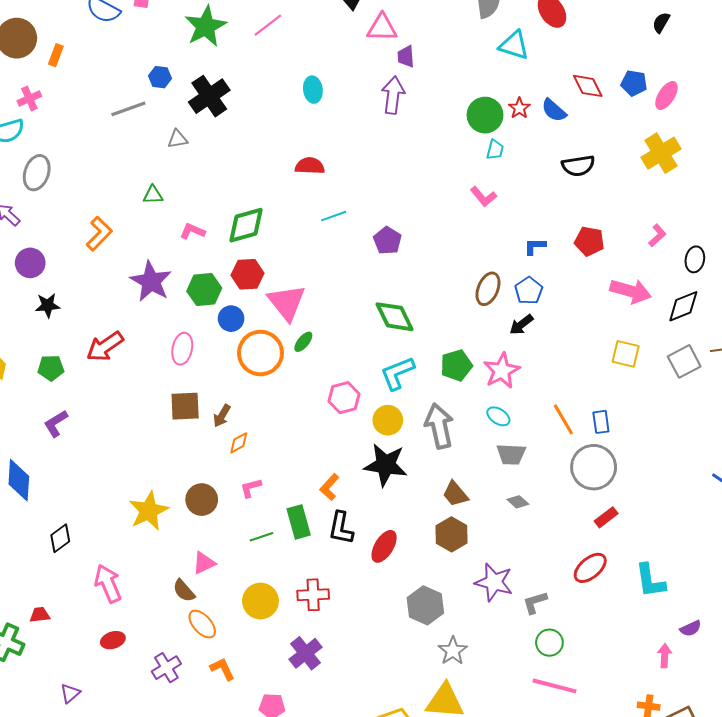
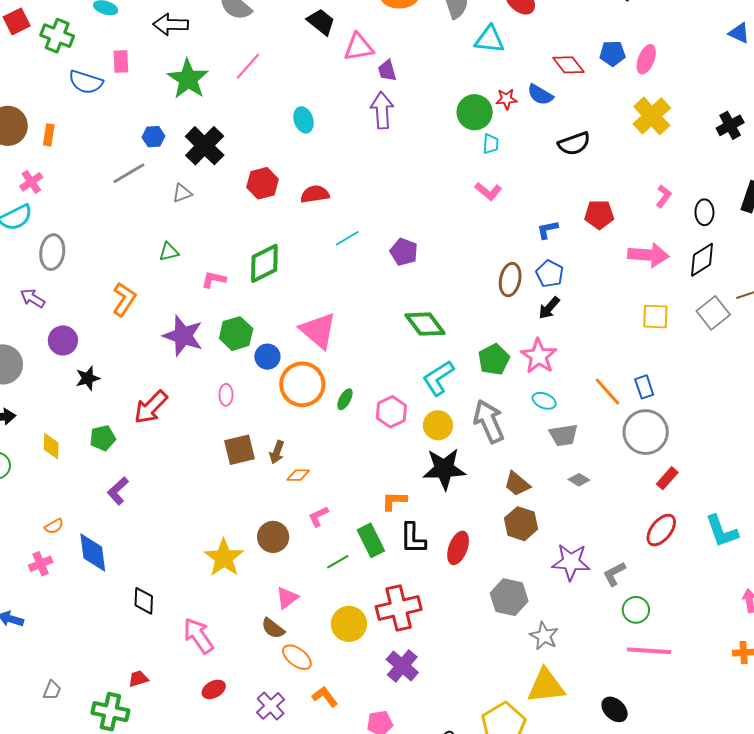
red star: (519, 108) -> (506, 99), turned -30
red hexagon: (247, 274) -> (263, 183), moved
green ellipse: (303, 342) -> (345, 399), moved
pink ellipse: (182, 349) -> (226, 395), size x0.7
orange diamond: (239, 443) -> (298, 475), turned 40
orange L-shape: (329, 487) -> (394, 501), turned 60
black diamond: (60, 538) -> (144, 601), turned -40
red cross: (313, 595) -> (399, 608), size x1.4

